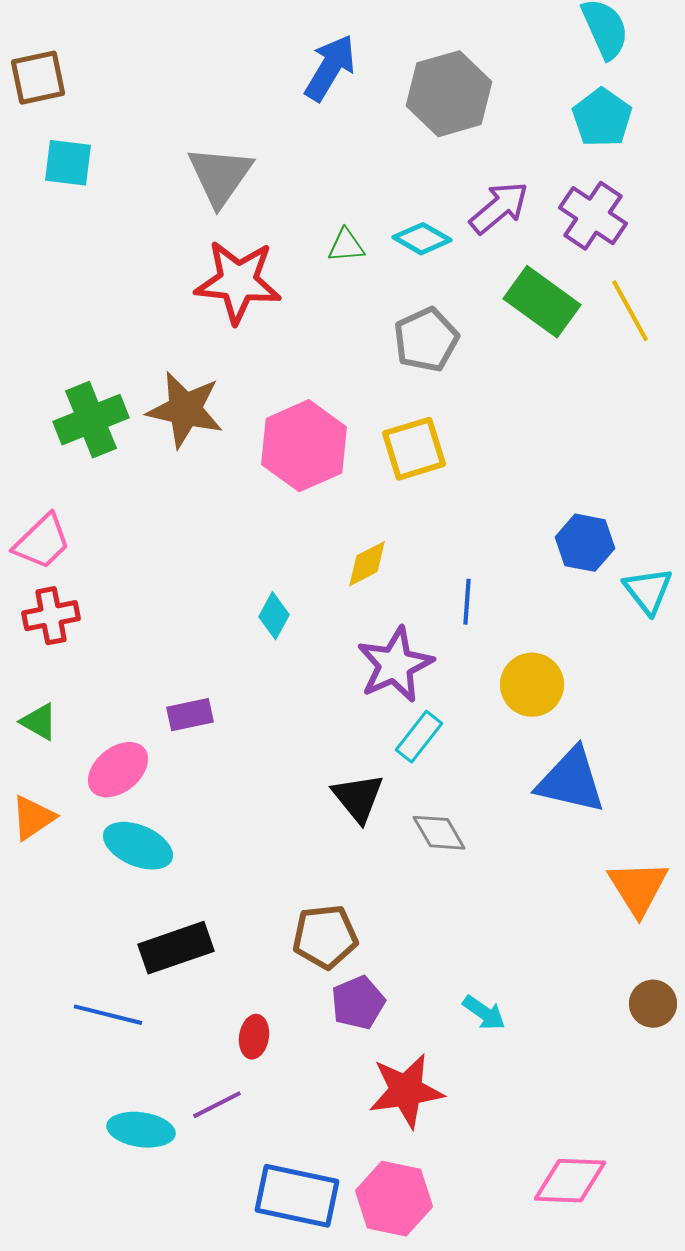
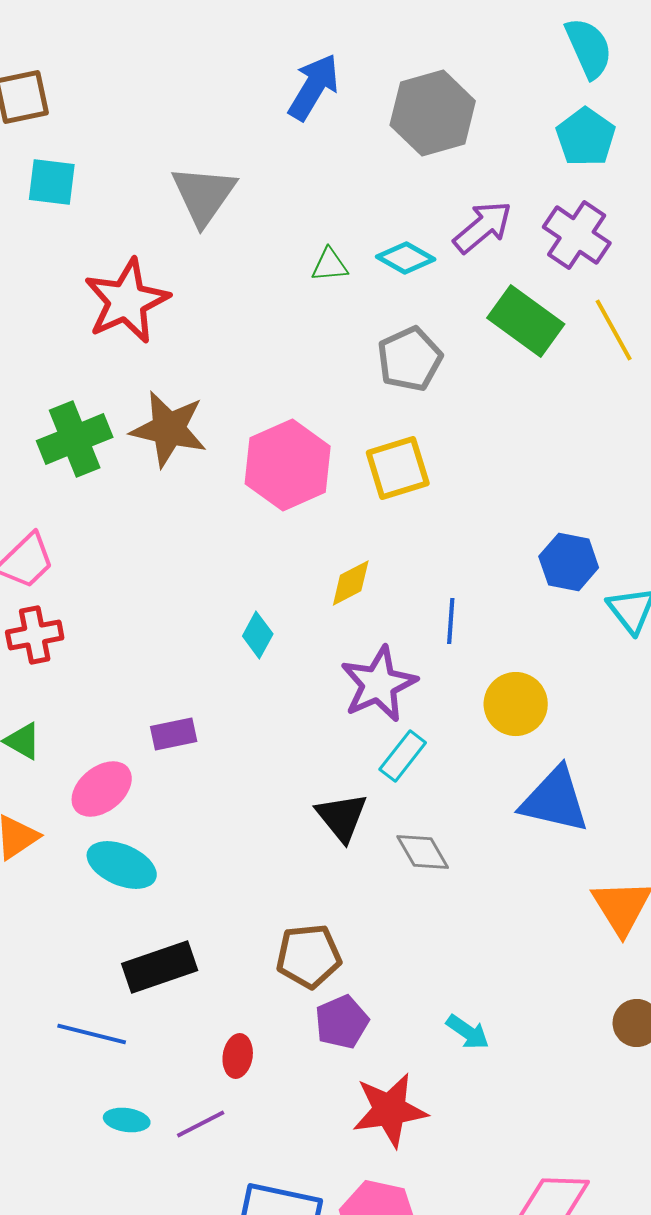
red star: (238, 282) -> (127, 301), moved, turned -30
cyan ellipse: (141, 1130) -> (127, 1120), moved, size x0.7

